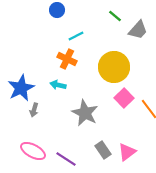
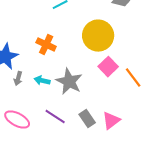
orange cross: (67, 59) -> (46, 45), moved
cyan arrow: (58, 85) -> (42, 81), moved
purple line: (66, 159) -> (55, 117), moved

